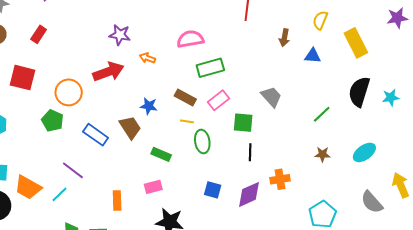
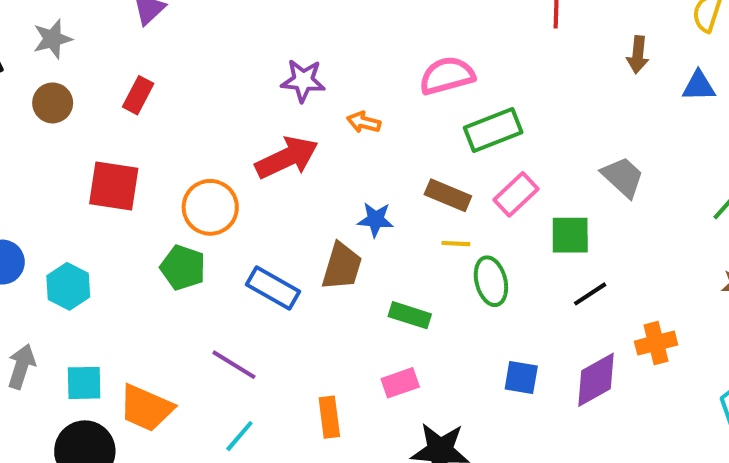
brown trapezoid: (130, 127) -> (342, 266), turned 55
black line: (250, 152) -> (590, 294), turned 60
cyan line: (60, 194) -> (239, 436), moved

